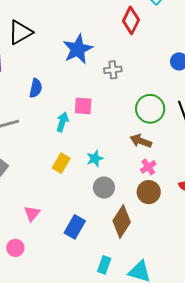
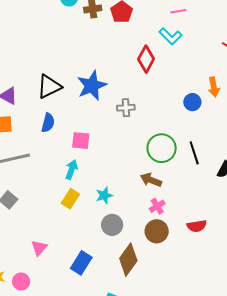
black triangle: (20, 32) -> (49, 87), moved
pink square: (83, 106) -> (81, 141), moved
cyan arrow: (62, 122) -> (72, 170), moved

